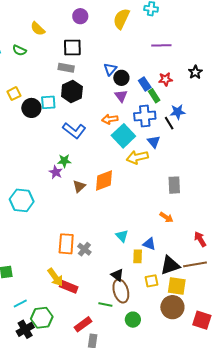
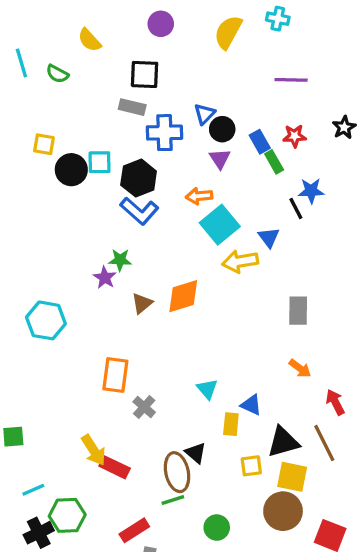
black hexagon: (72, 92) -> (139, 178), moved
yellow square: (14, 94) -> (44, 144), turned 32
blue cross: (145, 116) -> (164, 133), moved
orange arrow: (166, 217) -> (300, 368), moved
orange rectangle: (66, 244) -> (115, 375), moved
brown line: (195, 264) -> (324, 443), turned 70
brown ellipse: (121, 291) -> (177, 472), moved
green line: (105, 305) -> (173, 500), turned -32

